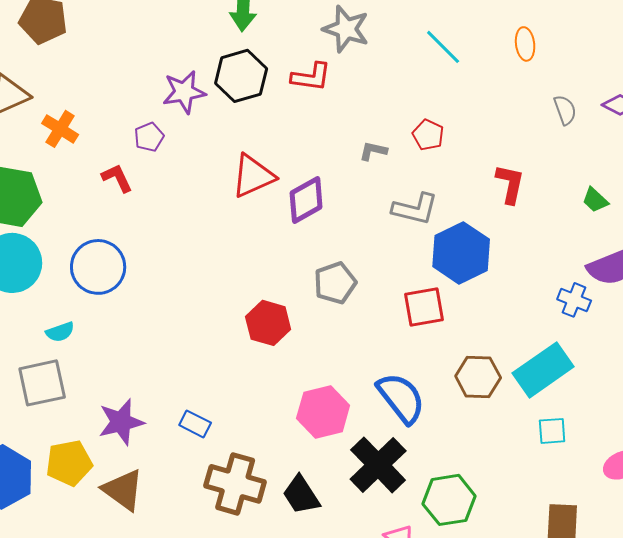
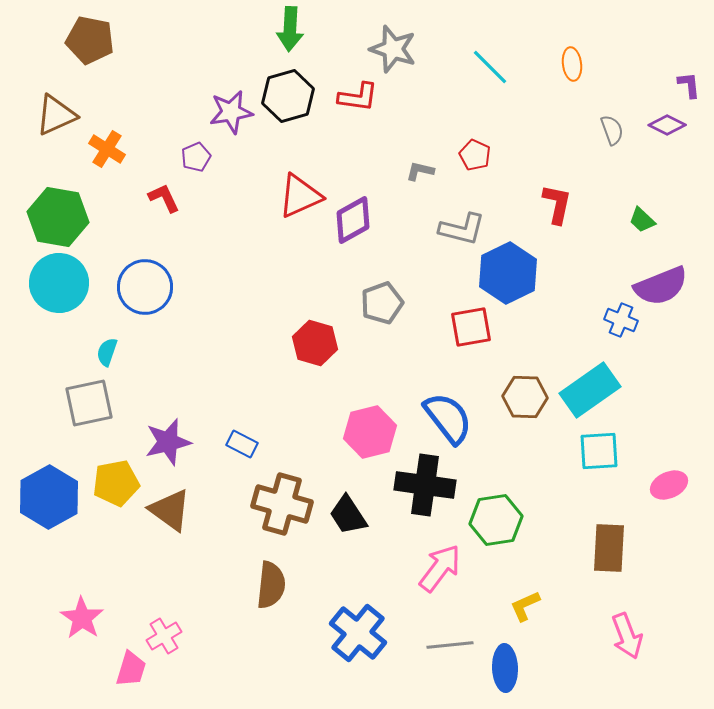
cyan semicircle: (60, 332) -> (107, 352), turned 128
cyan square: (552, 431) -> (599, 451), size x1.4
black cross: (378, 465) -> (425, 485), turned -38

